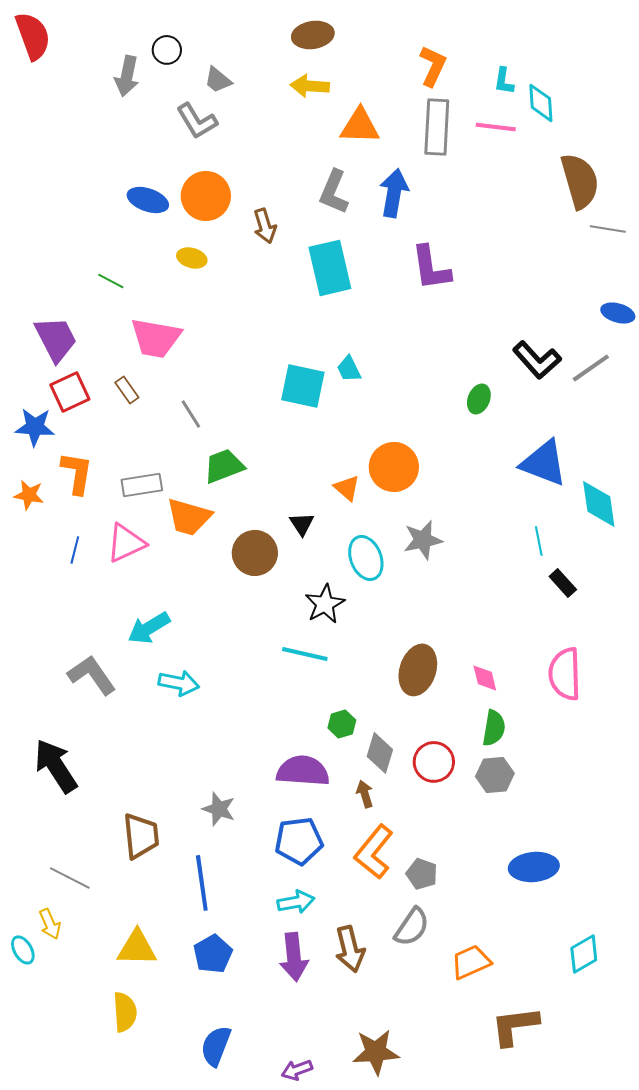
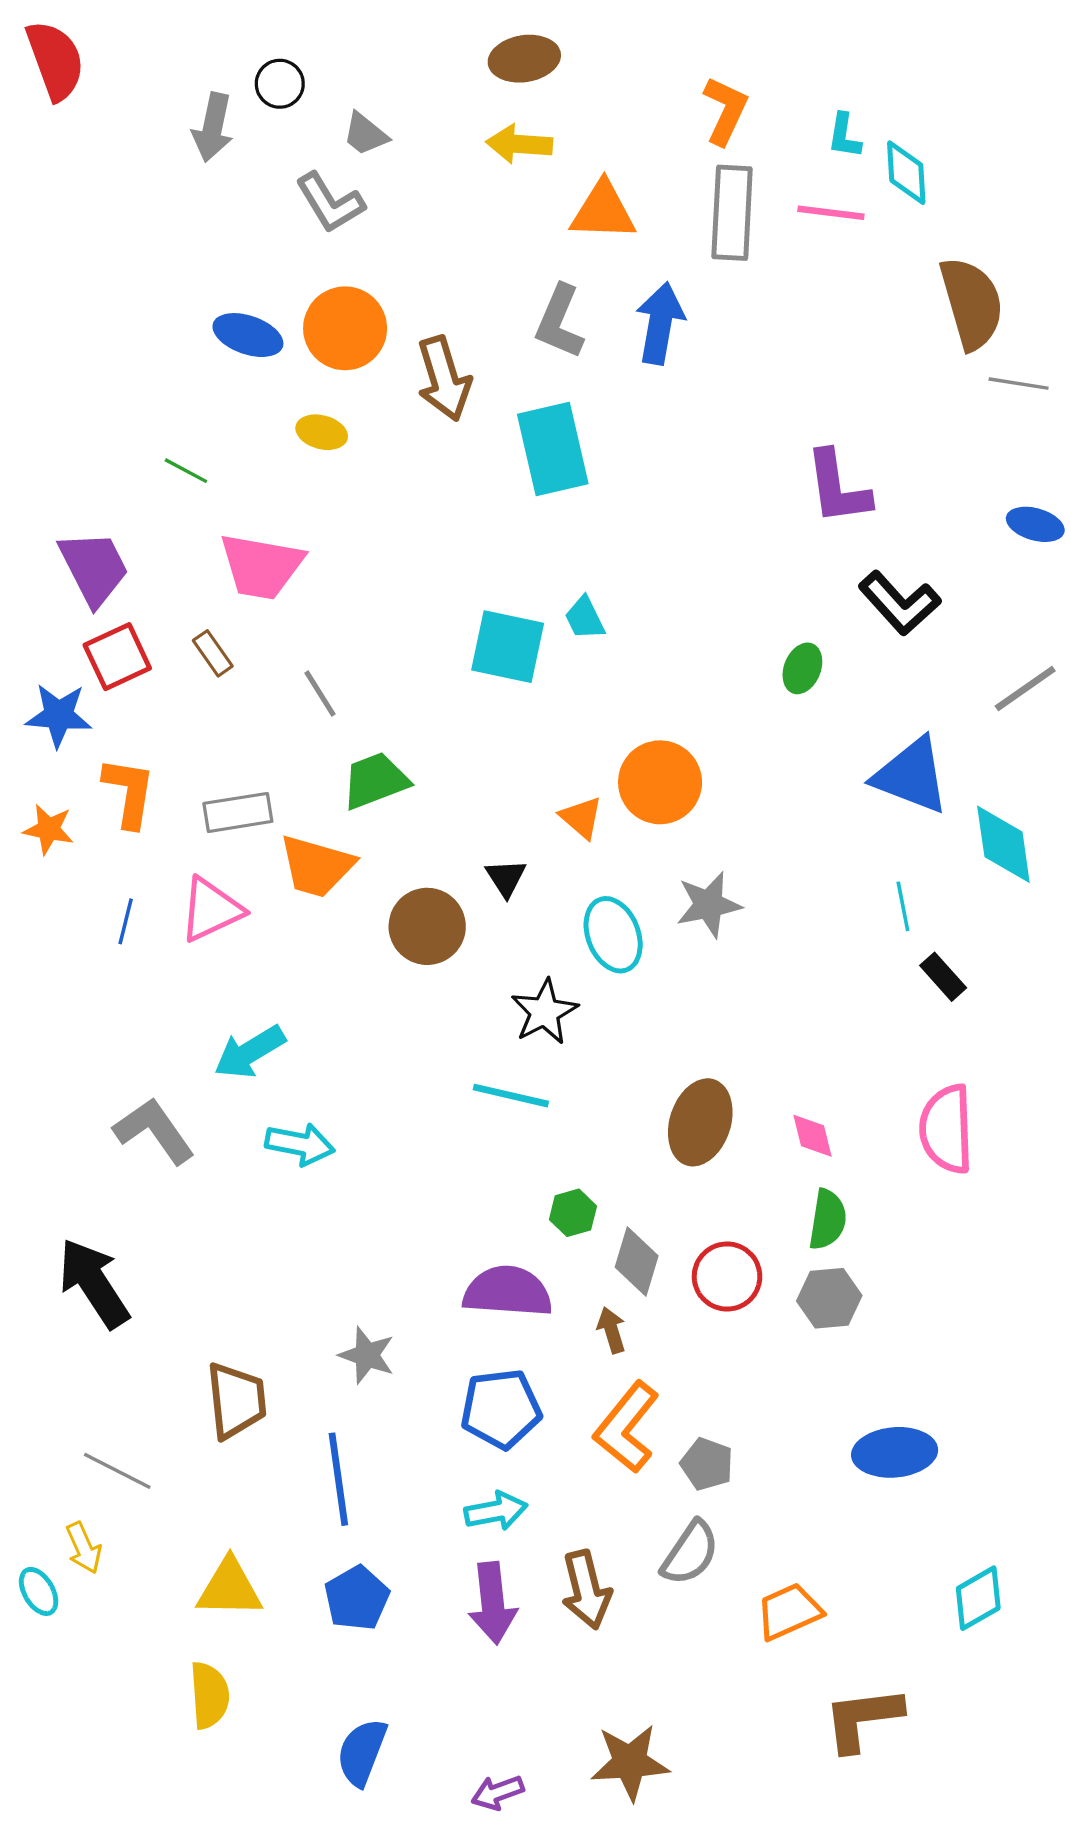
brown arrow: (265, 226) -> (444, 379), size x1.4
purple L-shape: (431, 268) -> (838, 487), moved
gray line: (591, 368) -> (1025, 689), moved

